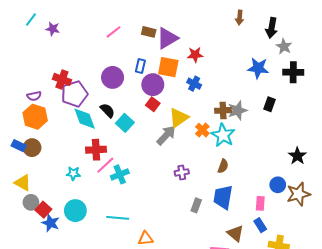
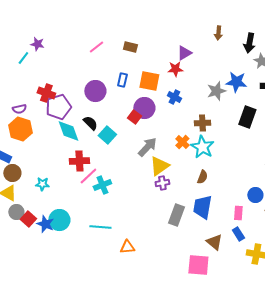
cyan line: (31, 20) -> (23, 58), moved
purple triangle: (167, 38) -> (184, 53), moved, size x0.7
purple circle: (153, 85) -> (144, 108), moved
black rectangle: (269, 104) -> (247, 117), size x1.5
gray star: (237, 110) -> (216, 91), moved
yellow triangle: (179, 118) -> (159, 166), moved
brown circle: (32, 148) -> (12, 173), moved
cyan star: (73, 173) -> (42, 184), moved
gray rectangle: (196, 205) -> (176, 215), size x1.5
blue star: (51, 223) -> (45, 224), moved

